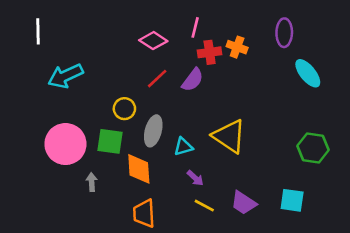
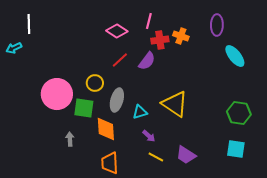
cyan arrow: (65, 76) -> (14, 48), moved, size x0.6
pink circle: (65, 144) -> (57, 94), moved
cyan square: (292, 200) -> (236, 149), moved

